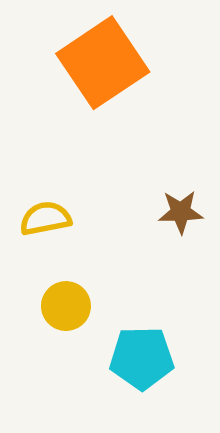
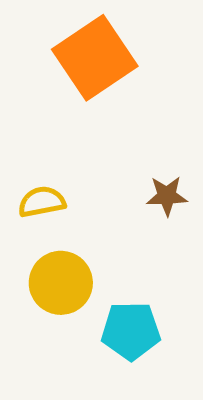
yellow circle: (66, 306) -> (61, 283), size x1.4

